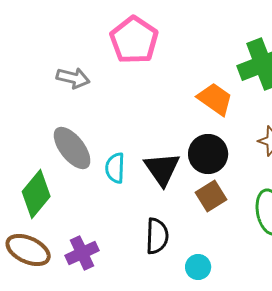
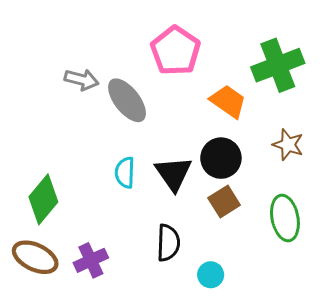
pink pentagon: (134, 40) -> (176, 51), moved
gray ellipse: (72, 148) -> (127, 100), moved

